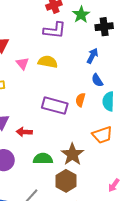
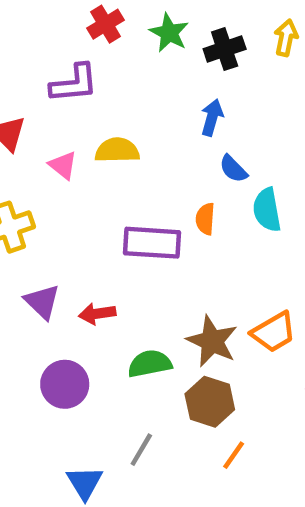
purple L-shape: (55, 30) -> (74, 84), moved
orange trapezoid: (102, 135) -> (274, 332), moved

